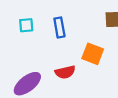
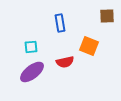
cyan square: (26, 25) -> (31, 47), moved

